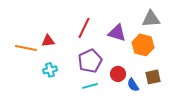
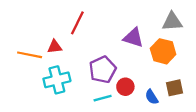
red line: (84, 28) -> (77, 23), moved
cyan cross: (50, 70) -> (57, 80), size x1.6
red circle: (118, 74) -> (125, 87), moved

